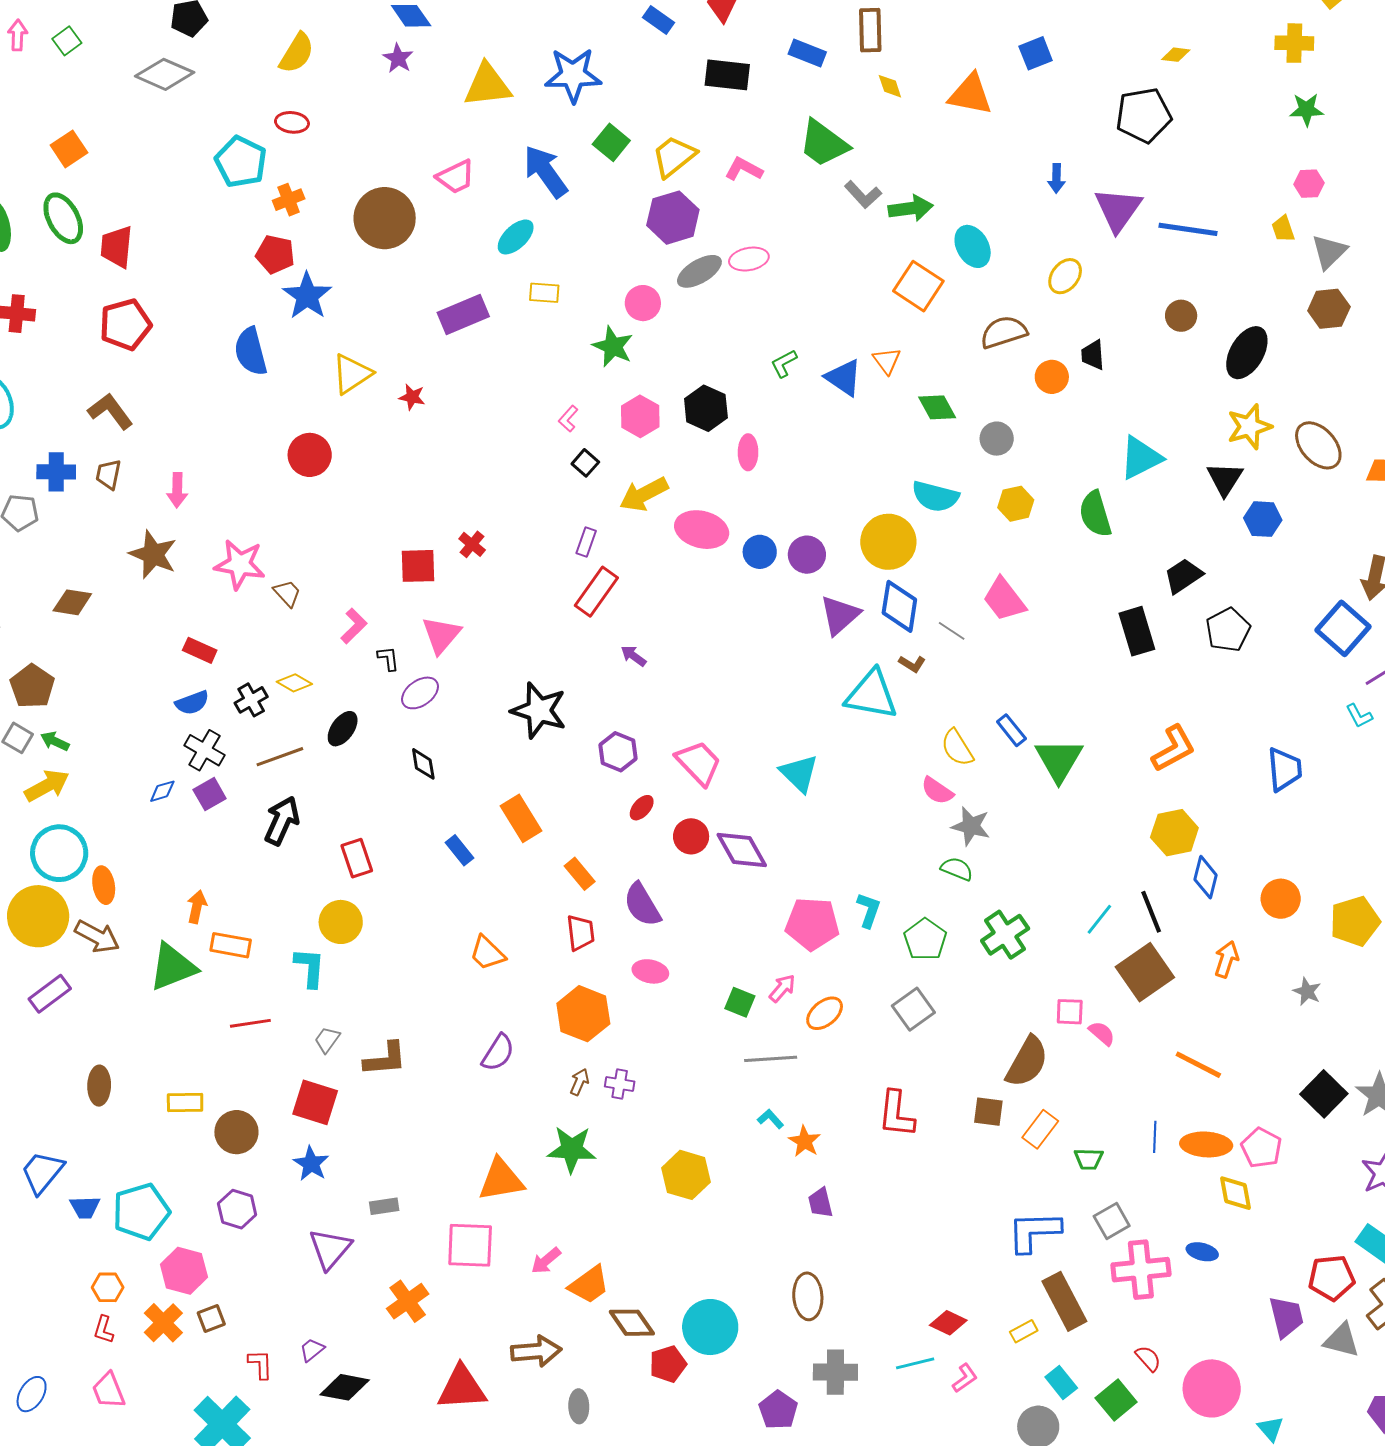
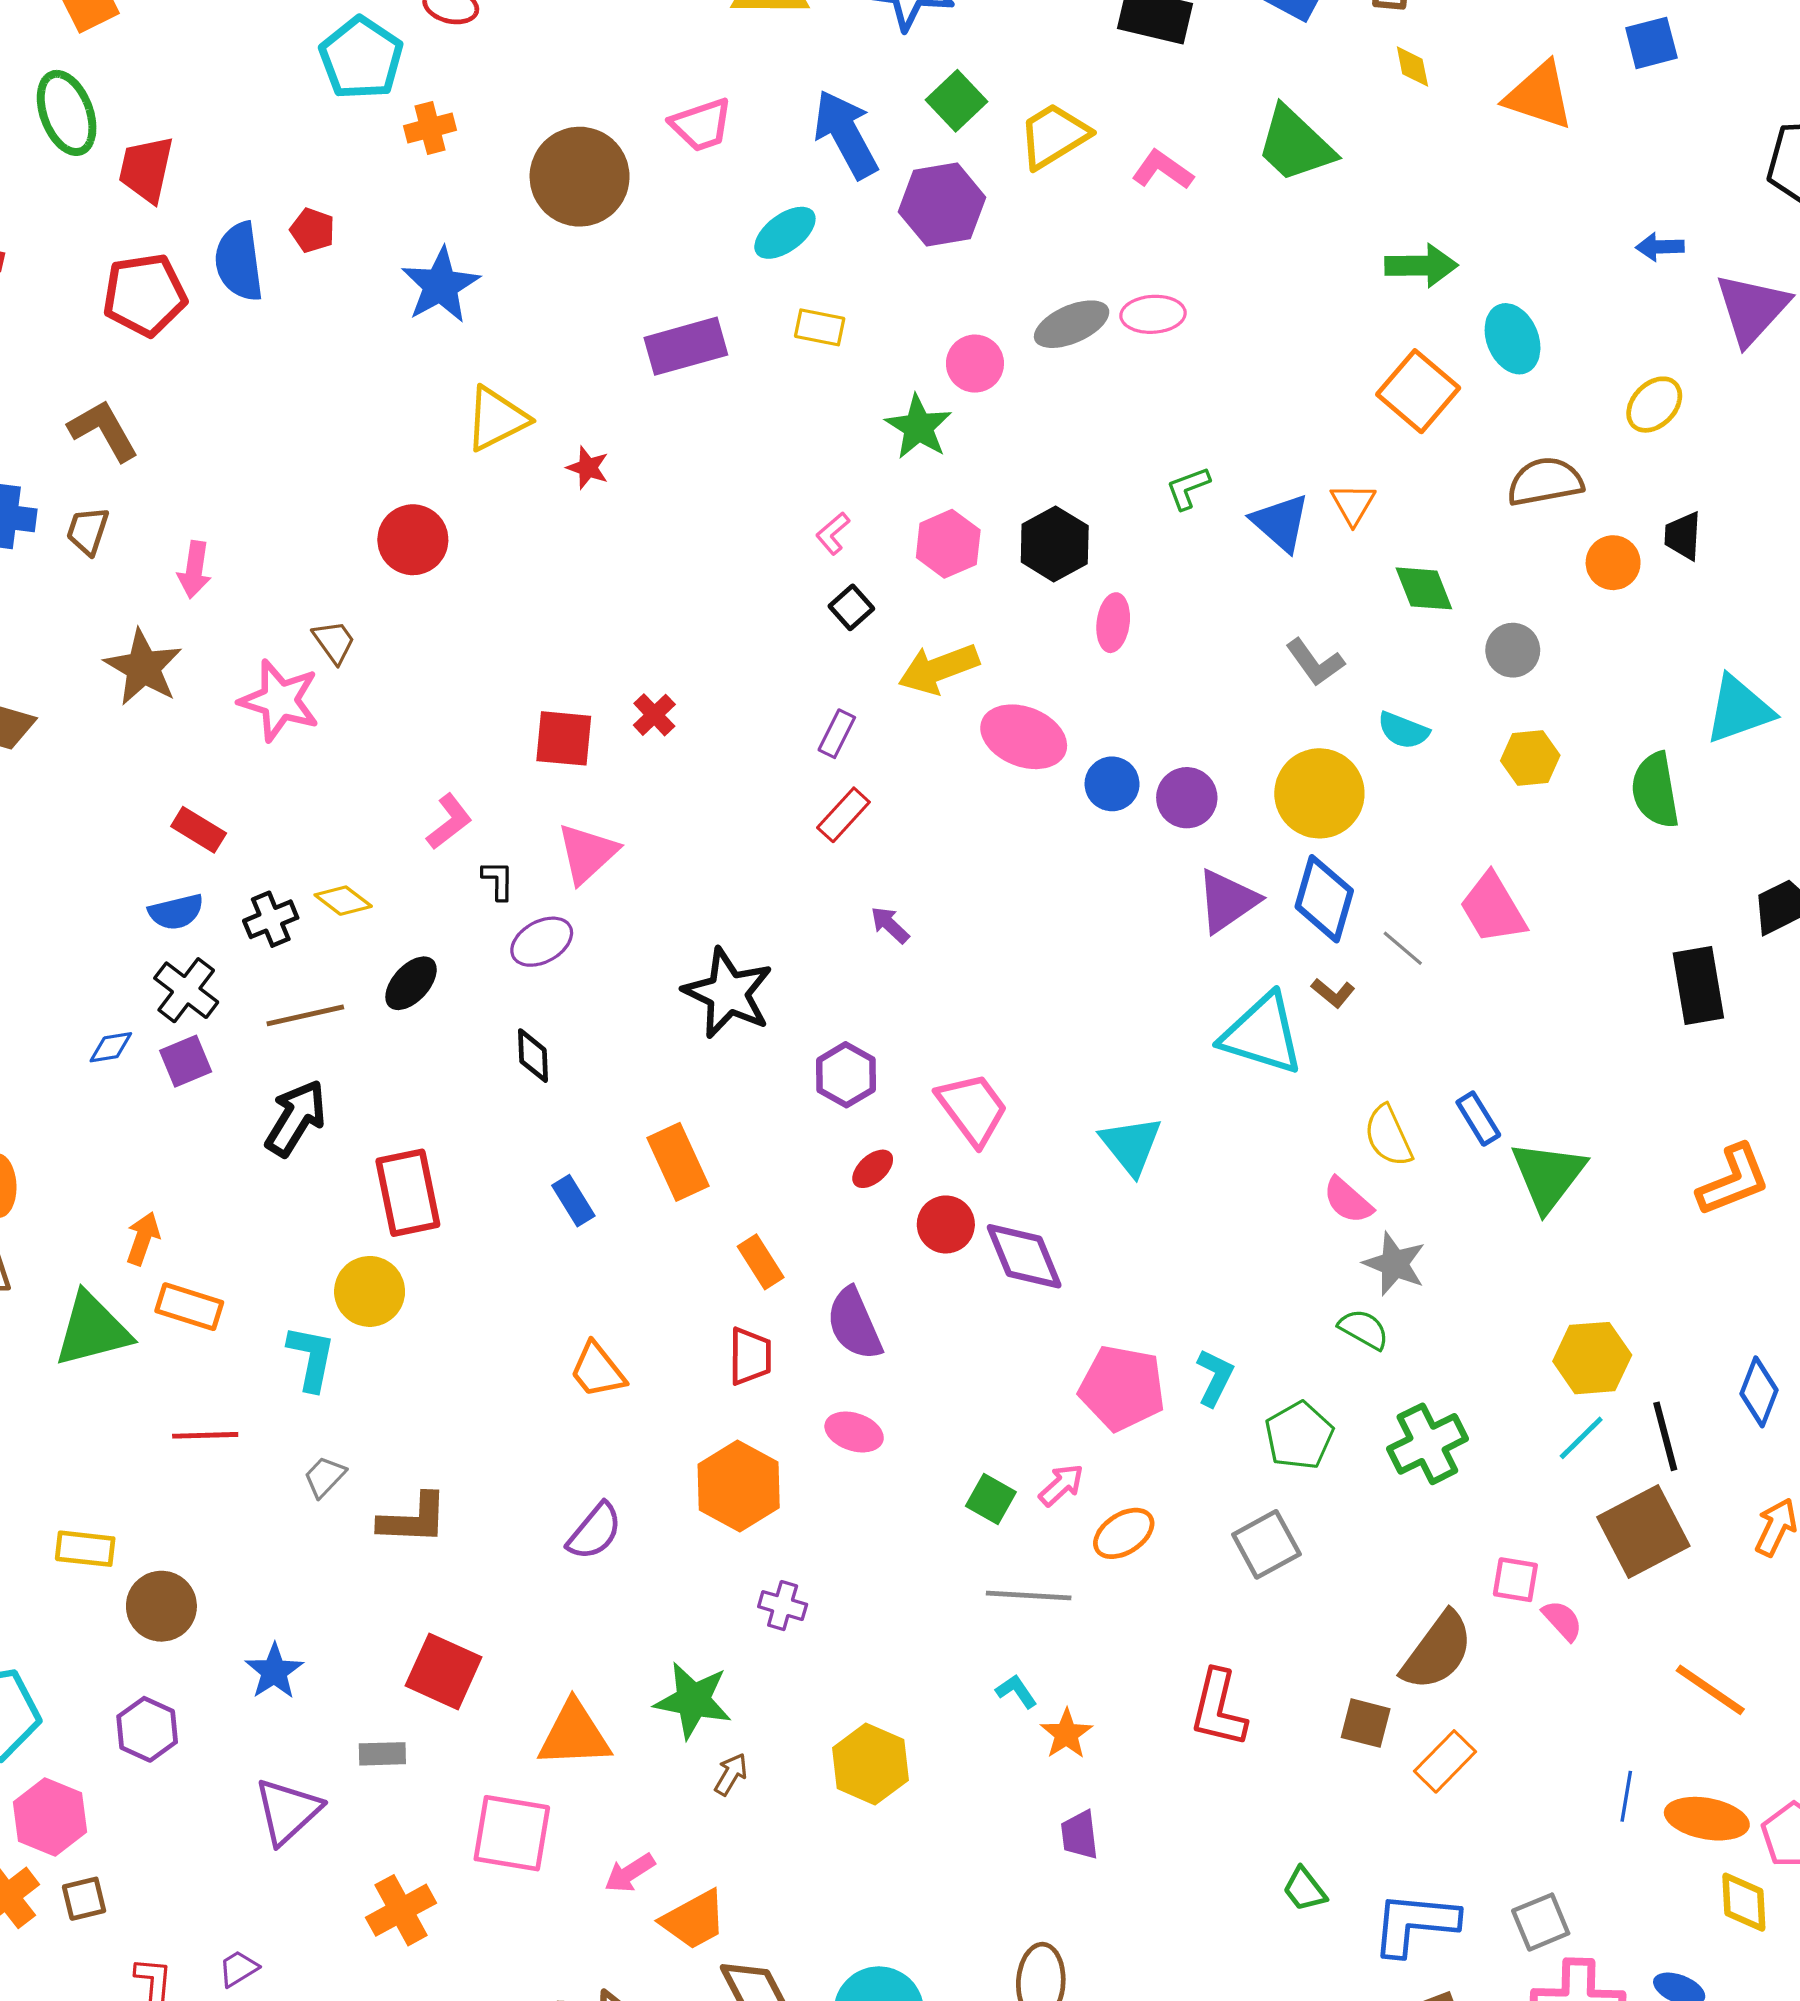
blue arrow: (1056, 178) -> (1660, 247), turned 80
gray L-shape: (863, 195) -> (1315, 662), moved
purple hexagon: (673, 218) -> (942, 205), moved
red pentagon: (275, 254) -> (312, 230), moved, size x0.7
blue semicircle: (251, 352) -> (239, 262), moved
cyan semicircle: (935, 496) -> (1403, 730), size x0.7
red rectangle: (596, 592) -> (843, 815), size x0.7
brown trapezoid: (287, 593) -> (334, 642), moved
yellow hexagon: (1174, 833) -> (1592, 1358), moved
red rectangle: (357, 858) -> (408, 1193), size x1.4
brown arrow: (579, 1082) -> (731, 1774), moved
red square: (315, 1102) -> (444, 1671), moved
green trapezoid: (1089, 1159) -> (1304, 1889), moved, turned 44

